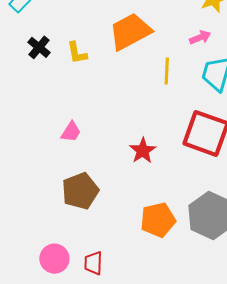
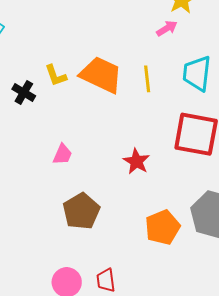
orange trapezoid: (130, 32) -> (101, 75), moved, turned 63
pink arrow: (200, 37) -> (167, 28), moved
black cross: (39, 47) -> (24, 92), moved

